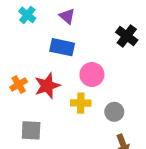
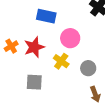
yellow cross: (81, 103) -> (61, 61), turned 35
gray square: (31, 130) -> (34, 82), moved

